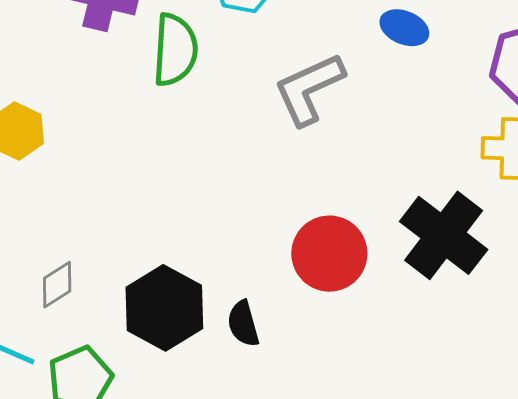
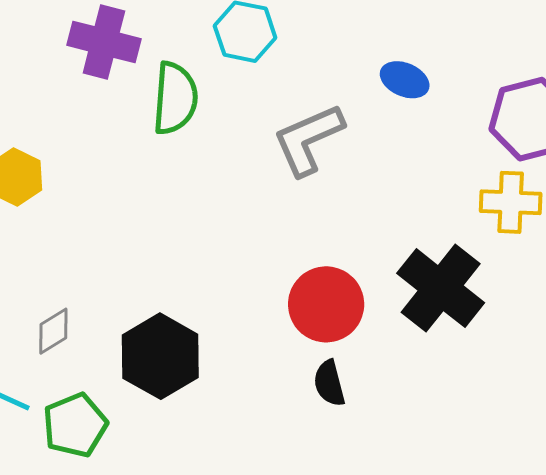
black semicircle: (243, 324) -> (329, 383), moved

